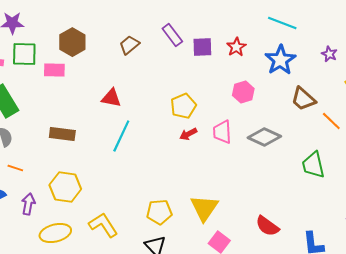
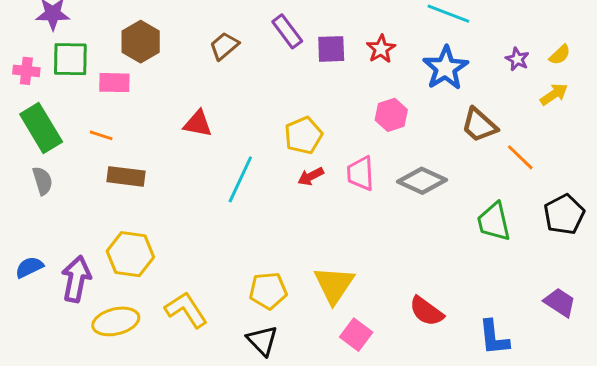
cyan line: (121, 136) -> (240, 179), moved
orange line: (15, 168) -> (101, 135), moved
purple arrow: (28, 204) -> (76, 279), size x1.4

